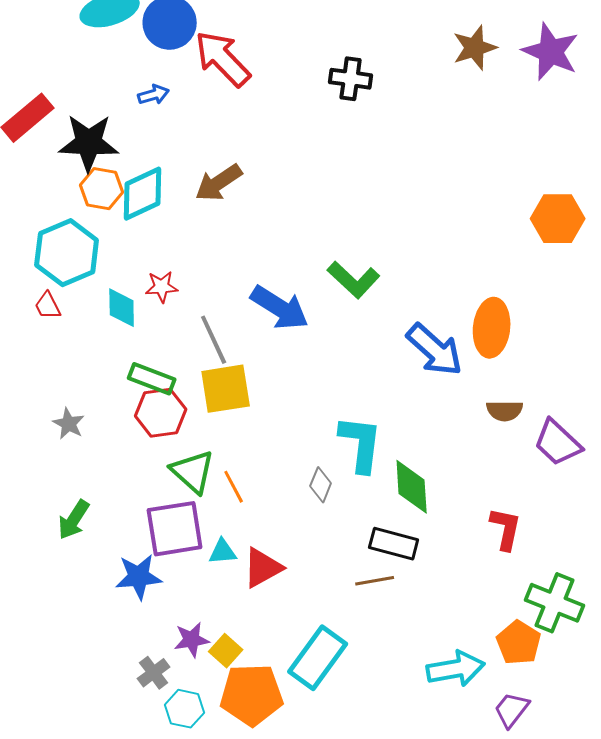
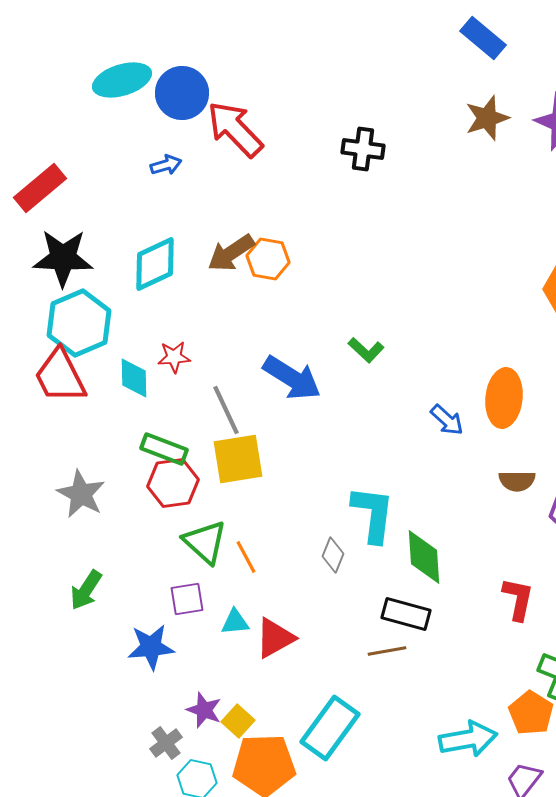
black star: (89, 143) -> (63, 258), moved
orange hexagon: (102, 189) -> (268, 259), moved
green L-shape: (354, 280) -> (366, 350), size x0.7
red trapezoid: (48, 306) -> (60, 376), size x2.0
blue arrow: (435, 350) -> (447, 420), size x0.6
gray star: (69, 424) -> (81, 494), size x1.5
purple square: (175, 529) -> (187, 599), size x0.6
purple star: (192, 640) -> (204, 710), turned 30

